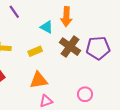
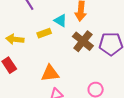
yellow rectangle: (35, 51) -> (44, 33), moved

